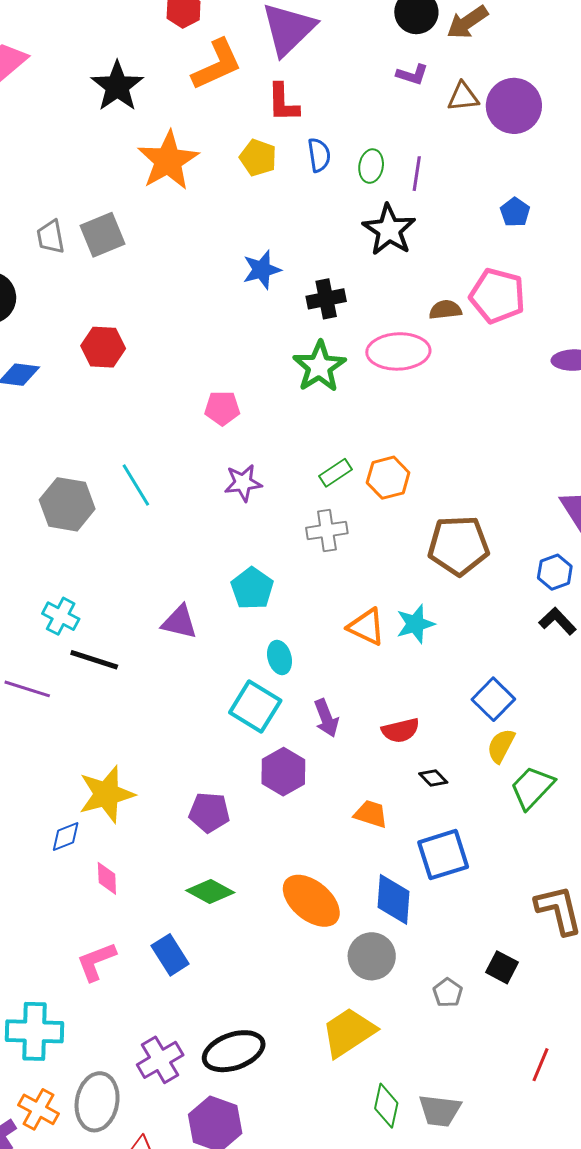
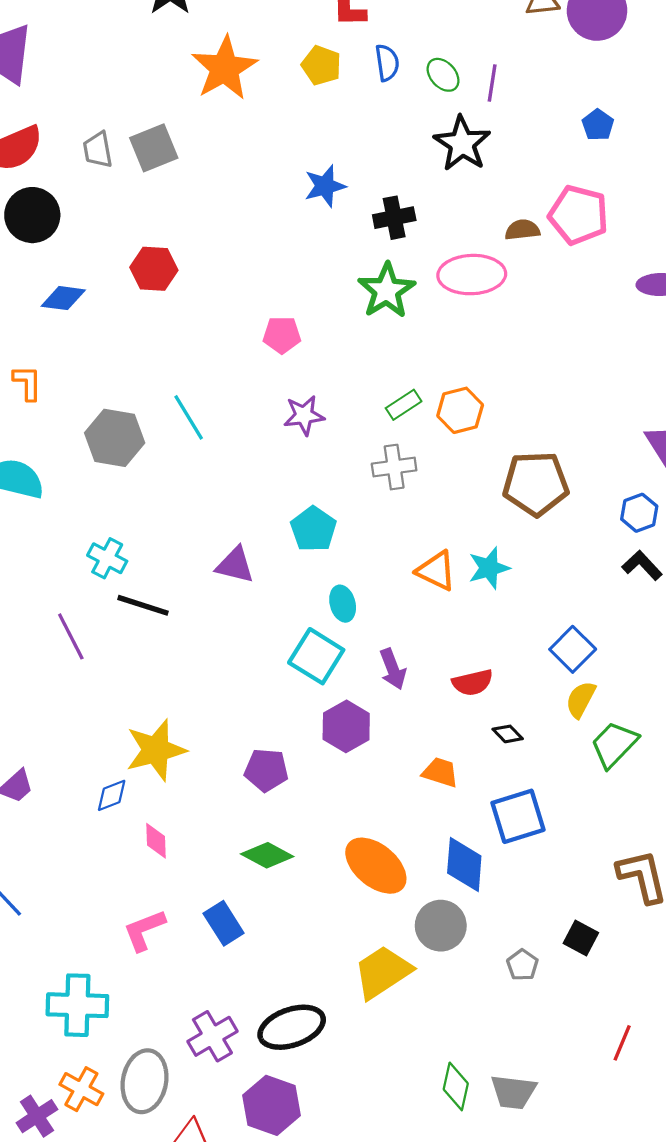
green ellipse: (371, 166) -> (443, 75), turned -52
purple line: (27, 689) -> (71, 636), turned 45
yellow trapezoid: (348, 1032) -> (383, 972), moved

